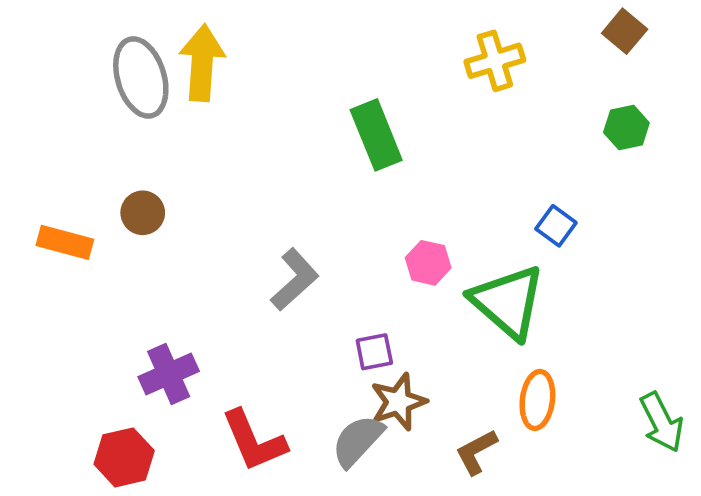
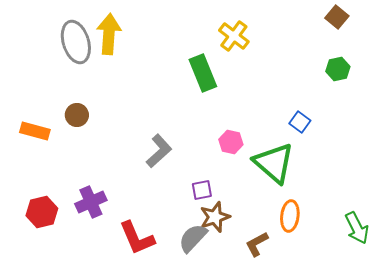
yellow cross: (495, 61) -> (234, 36), moved, turned -36
red hexagon: (124, 457) -> (42, 212), moved

